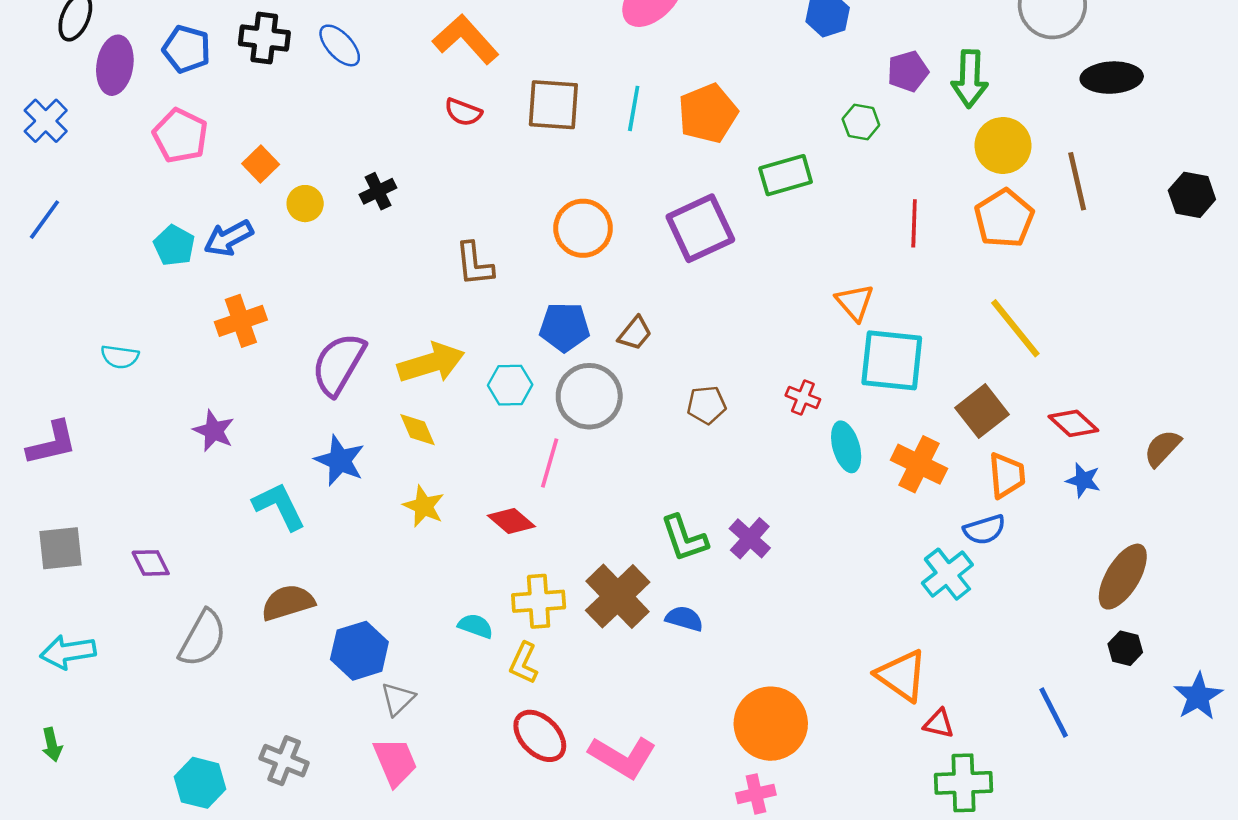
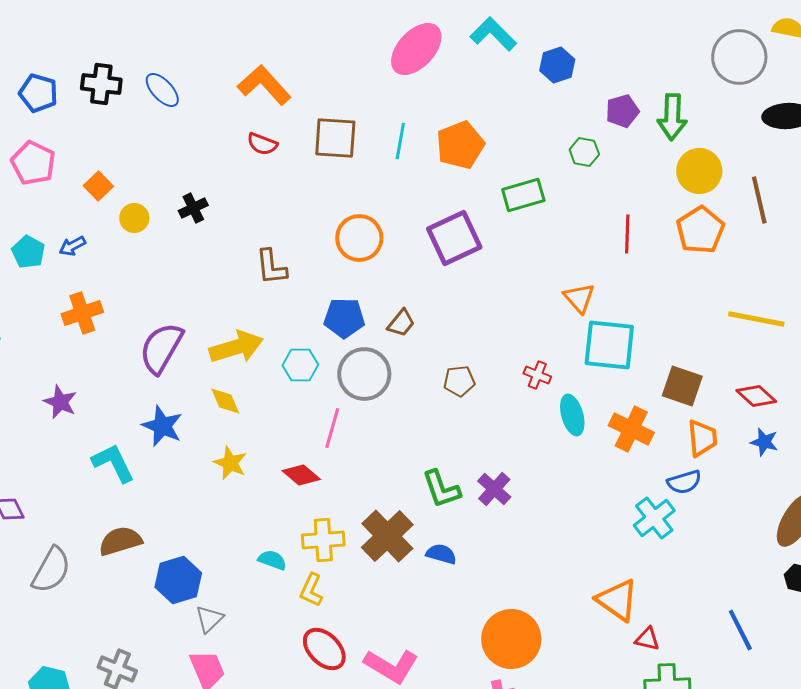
blue arrow: (229, 238) -> (72, 246), size x0.7
yellow line: (1015, 328) -> (756, 319), moved, turned -40
brown square: (982, 411) -> (682, 386), turned -33

